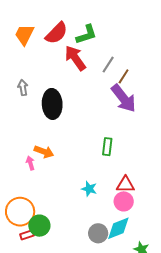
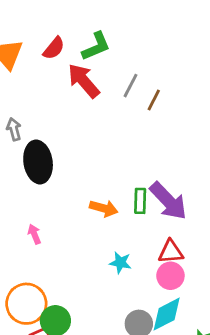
red semicircle: (57, 33) -> (54, 48), size x0.7
purple arrow: (124, 98) -> (168, 201), moved
black ellipse: (52, 104) -> (38, 162), moved
orange arrow: (44, 152) -> (104, 208), moved

